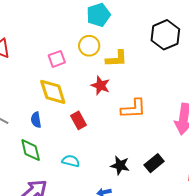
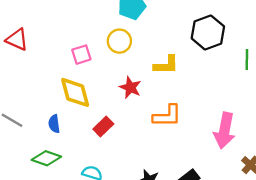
yellow L-shape: (116, 59) -> (166, 65), moved
red rectangle: (79, 120) -> (103, 126), turned 72
green diamond: (31, 150) -> (46, 158), turned -60

